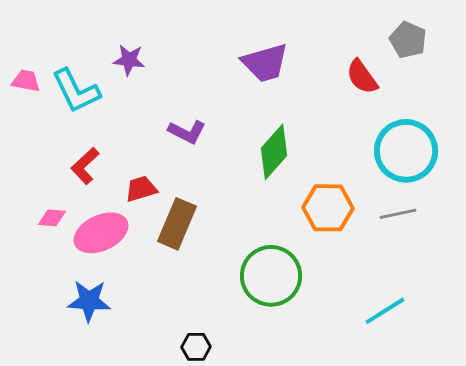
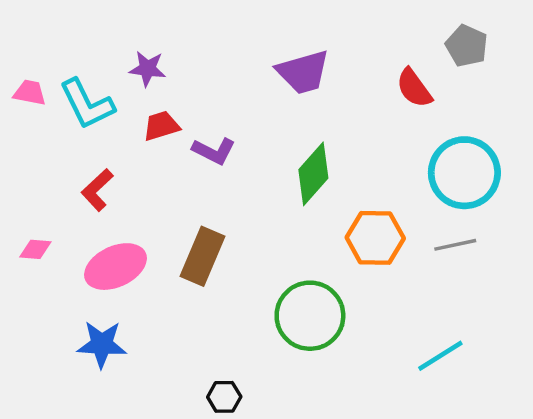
red trapezoid: (141, 189) -> (161, 126), moved
pink diamond: (52, 218) -> (35, 249), moved

